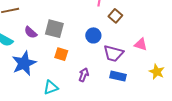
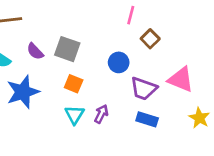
pink triangle: (141, 44) -> (181, 79), size x1.5
cyan triangle: (51, 87) -> (74, 115), moved, turned -42

